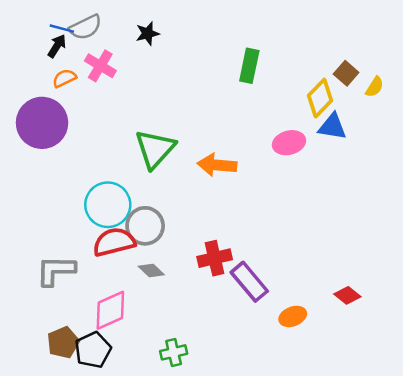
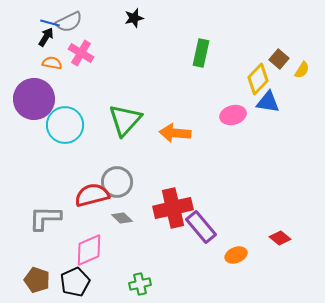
black star: (148, 33) -> (134, 18), moved
orange semicircle: (64, 78) -> (52, 63), turned 36
cyan circle: (108, 205) -> (65, 125), moved
red cross: (215, 258) -> (173, 208), size x1.4
brown pentagon: (63, 343) -> (37, 280), moved, turned -30

